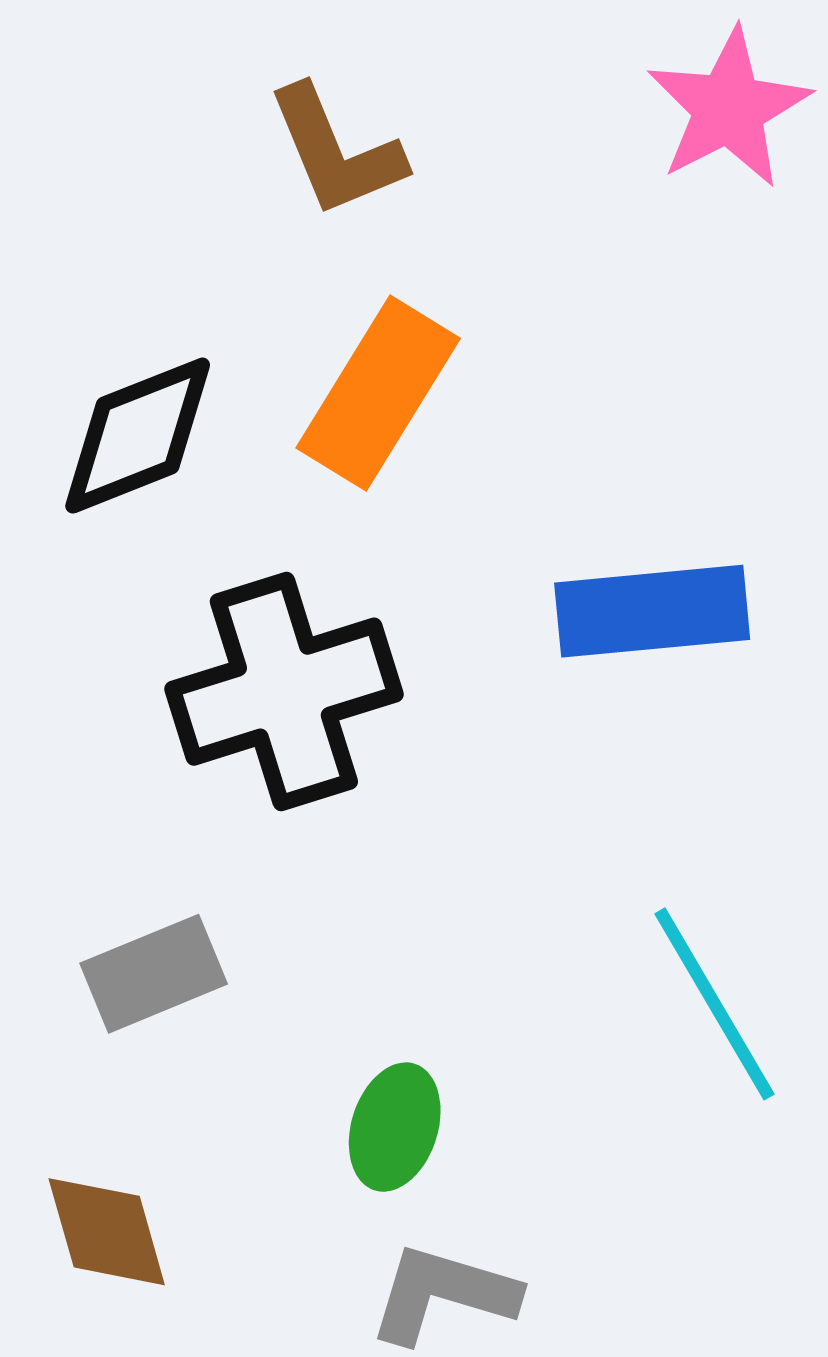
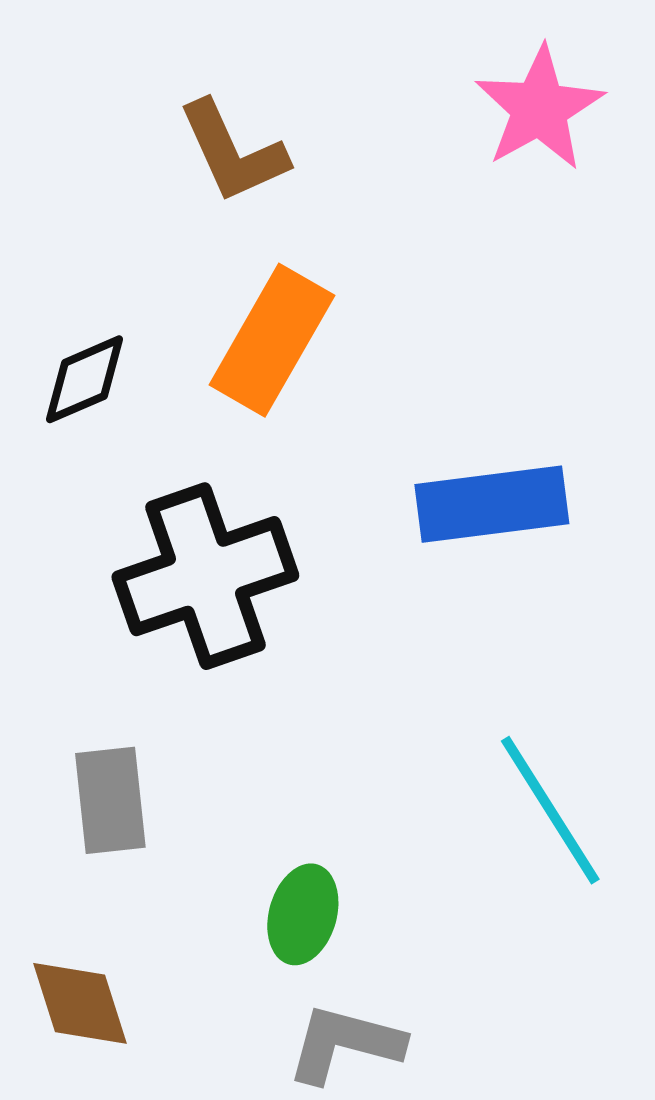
black diamond: (138, 436) -> (85, 379), size x0.7
gray rectangle: (154, 974) -> (110, 800), turned -72

